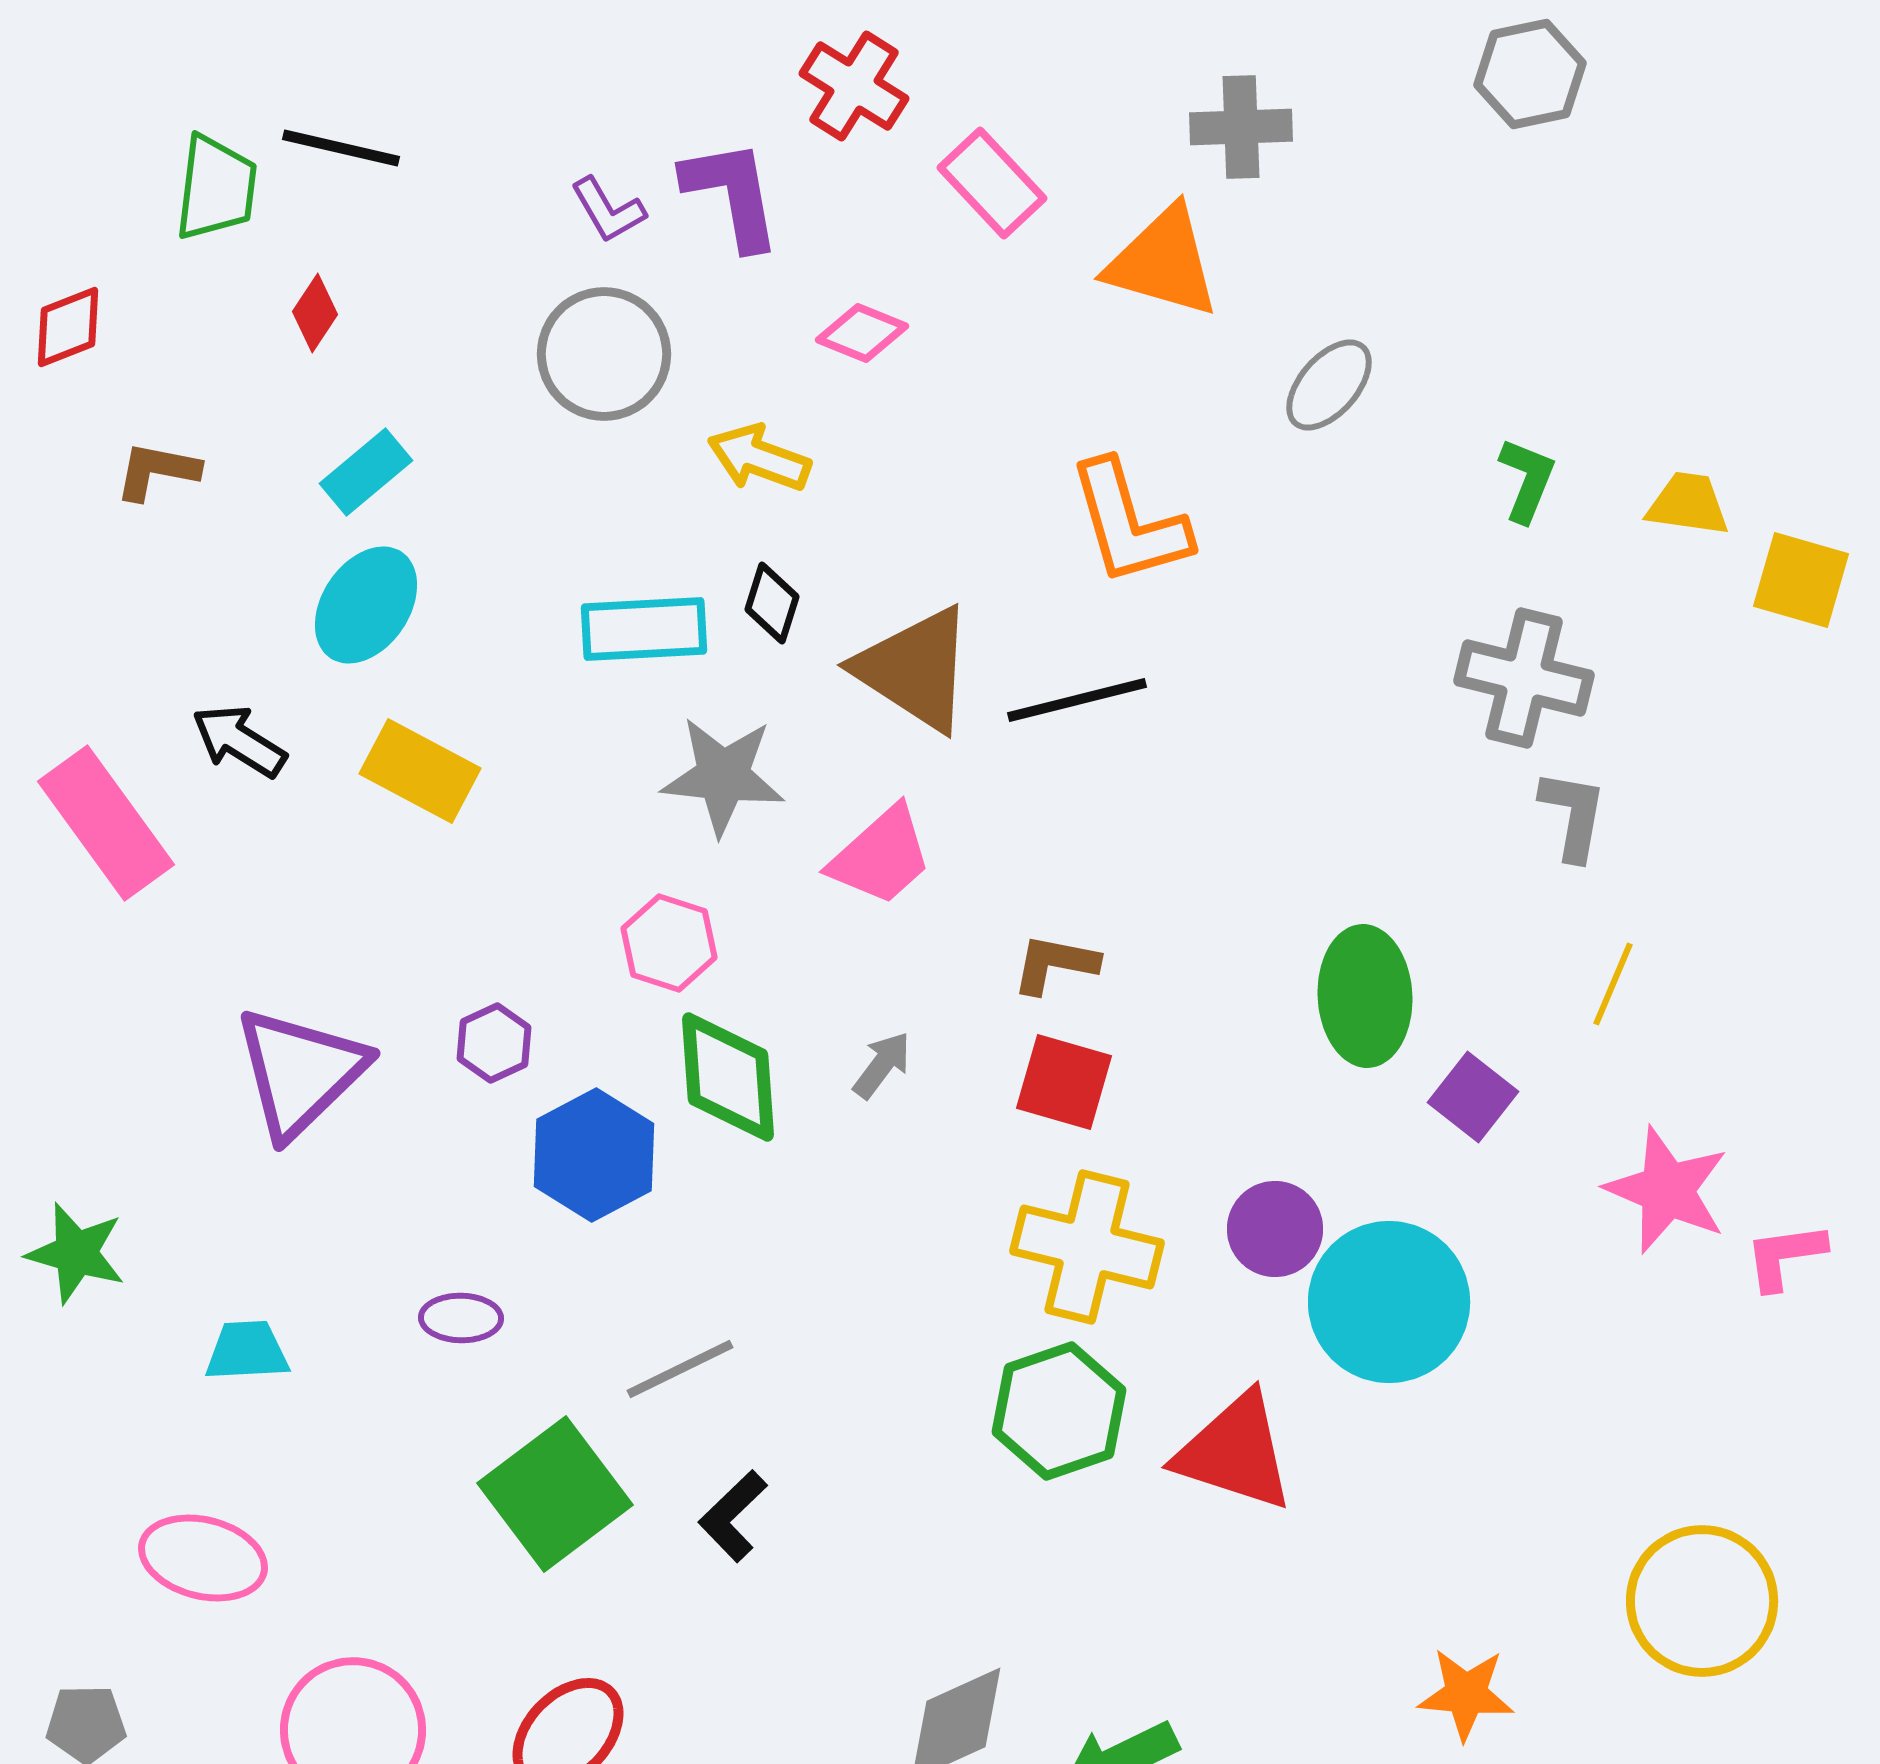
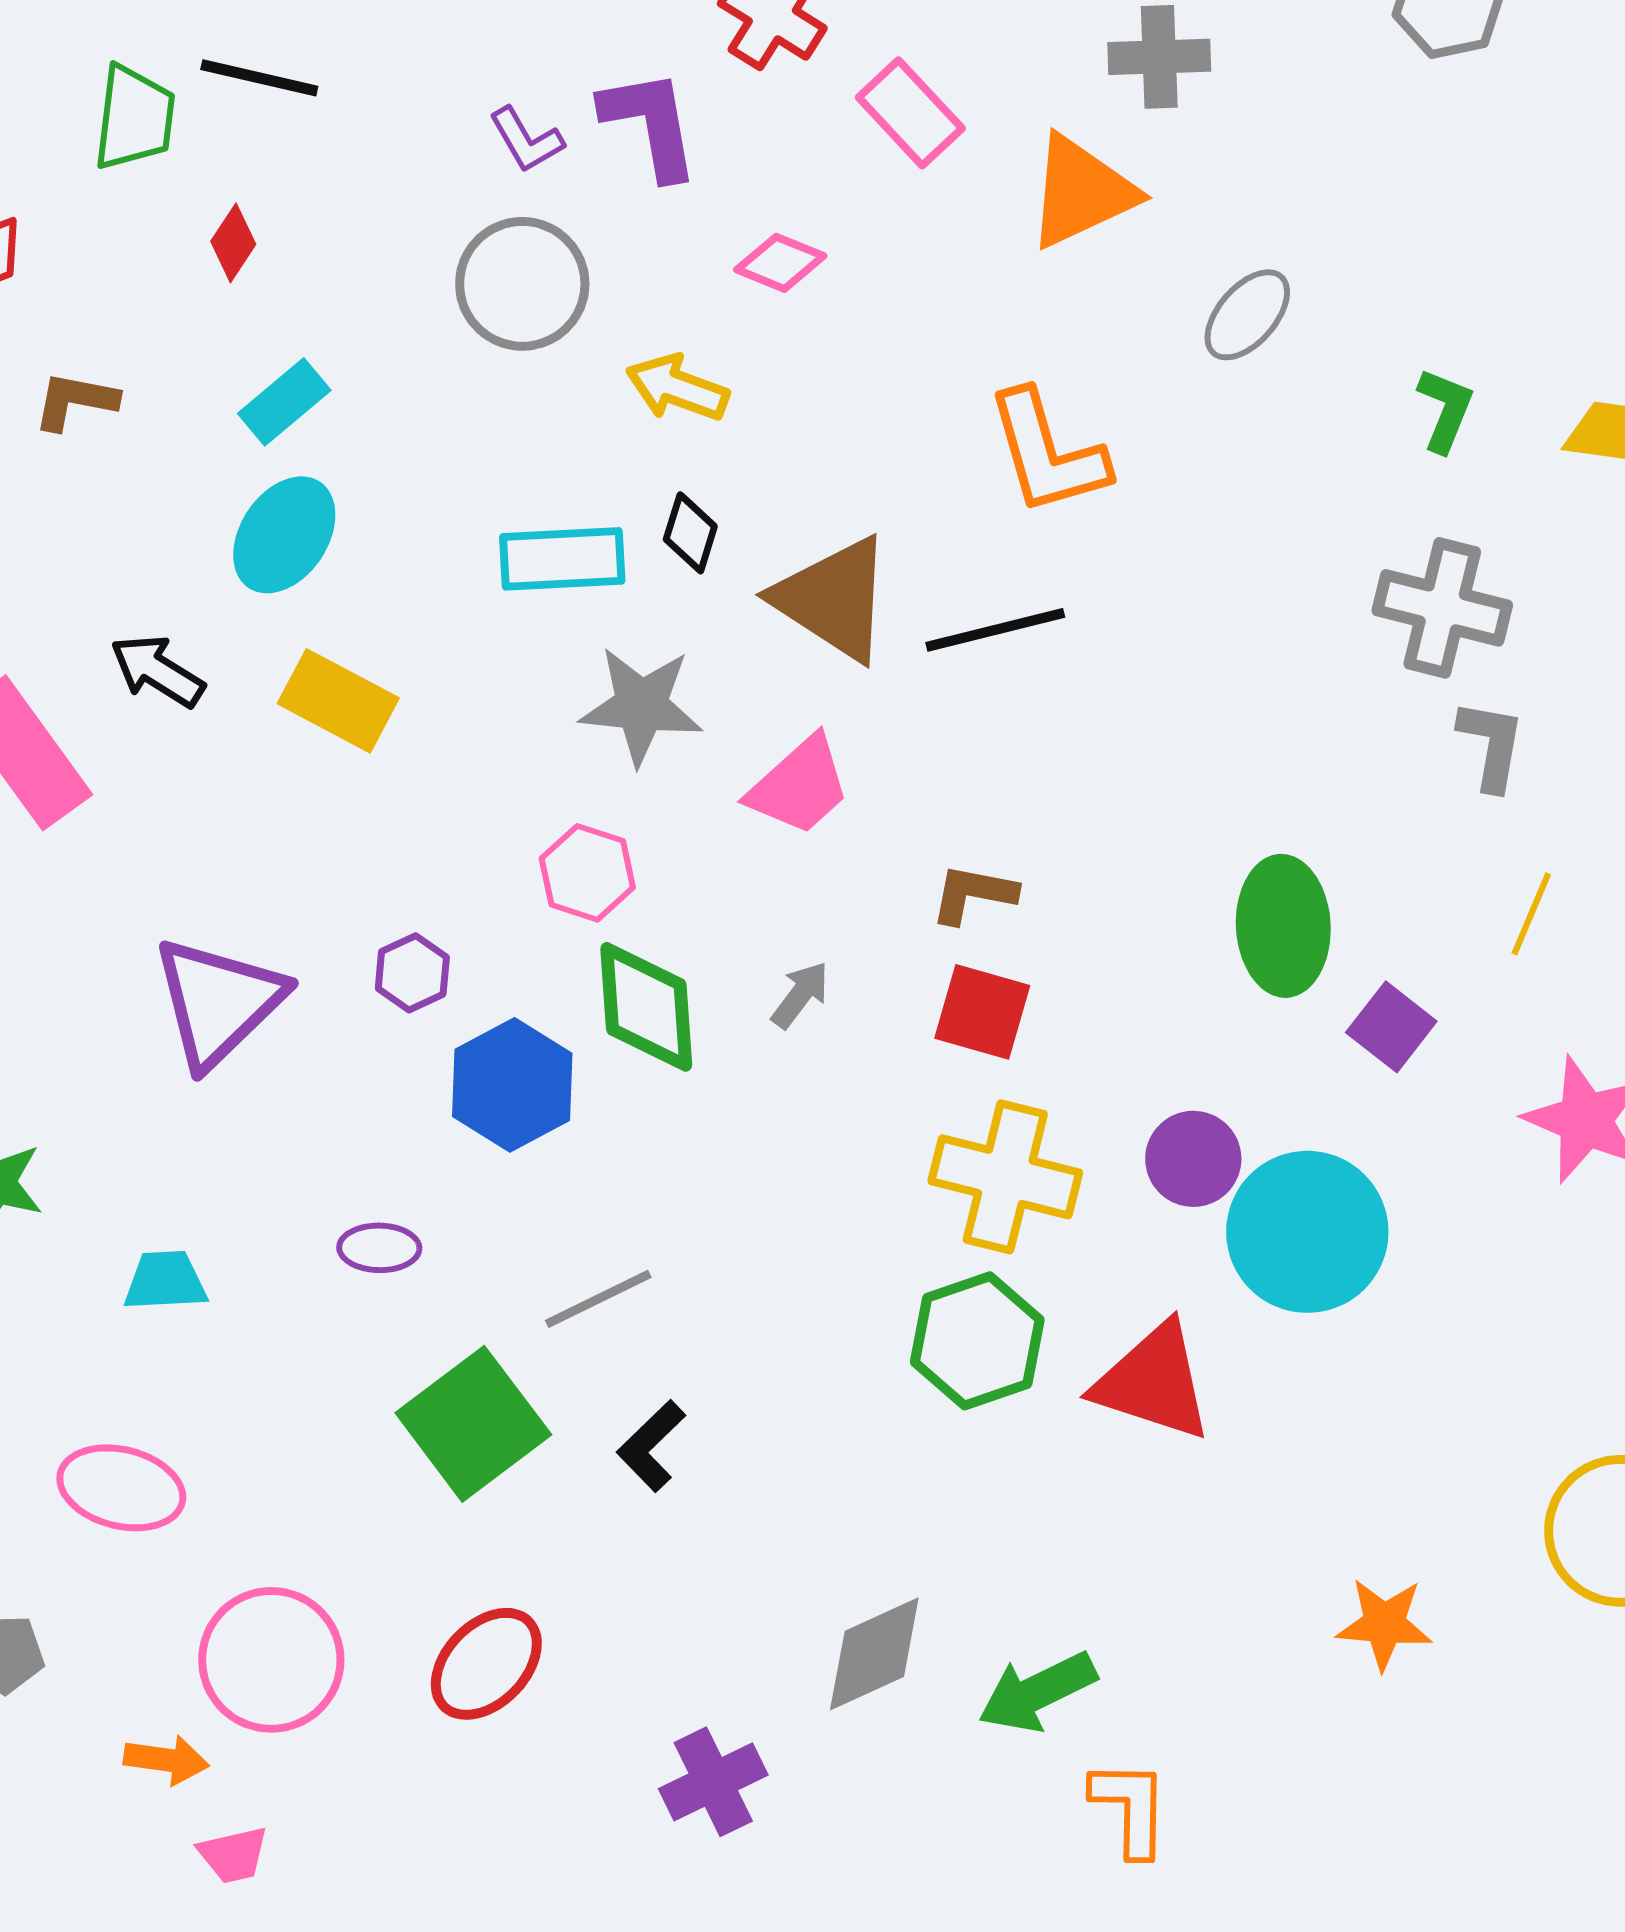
orange triangle: (1163, 262) -> (1081, 192), turned -41

